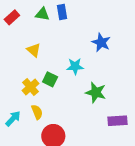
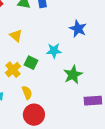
green star: (96, 92) -> (73, 75), turned 30
yellow semicircle: (37, 112) -> (27, 93), moved

